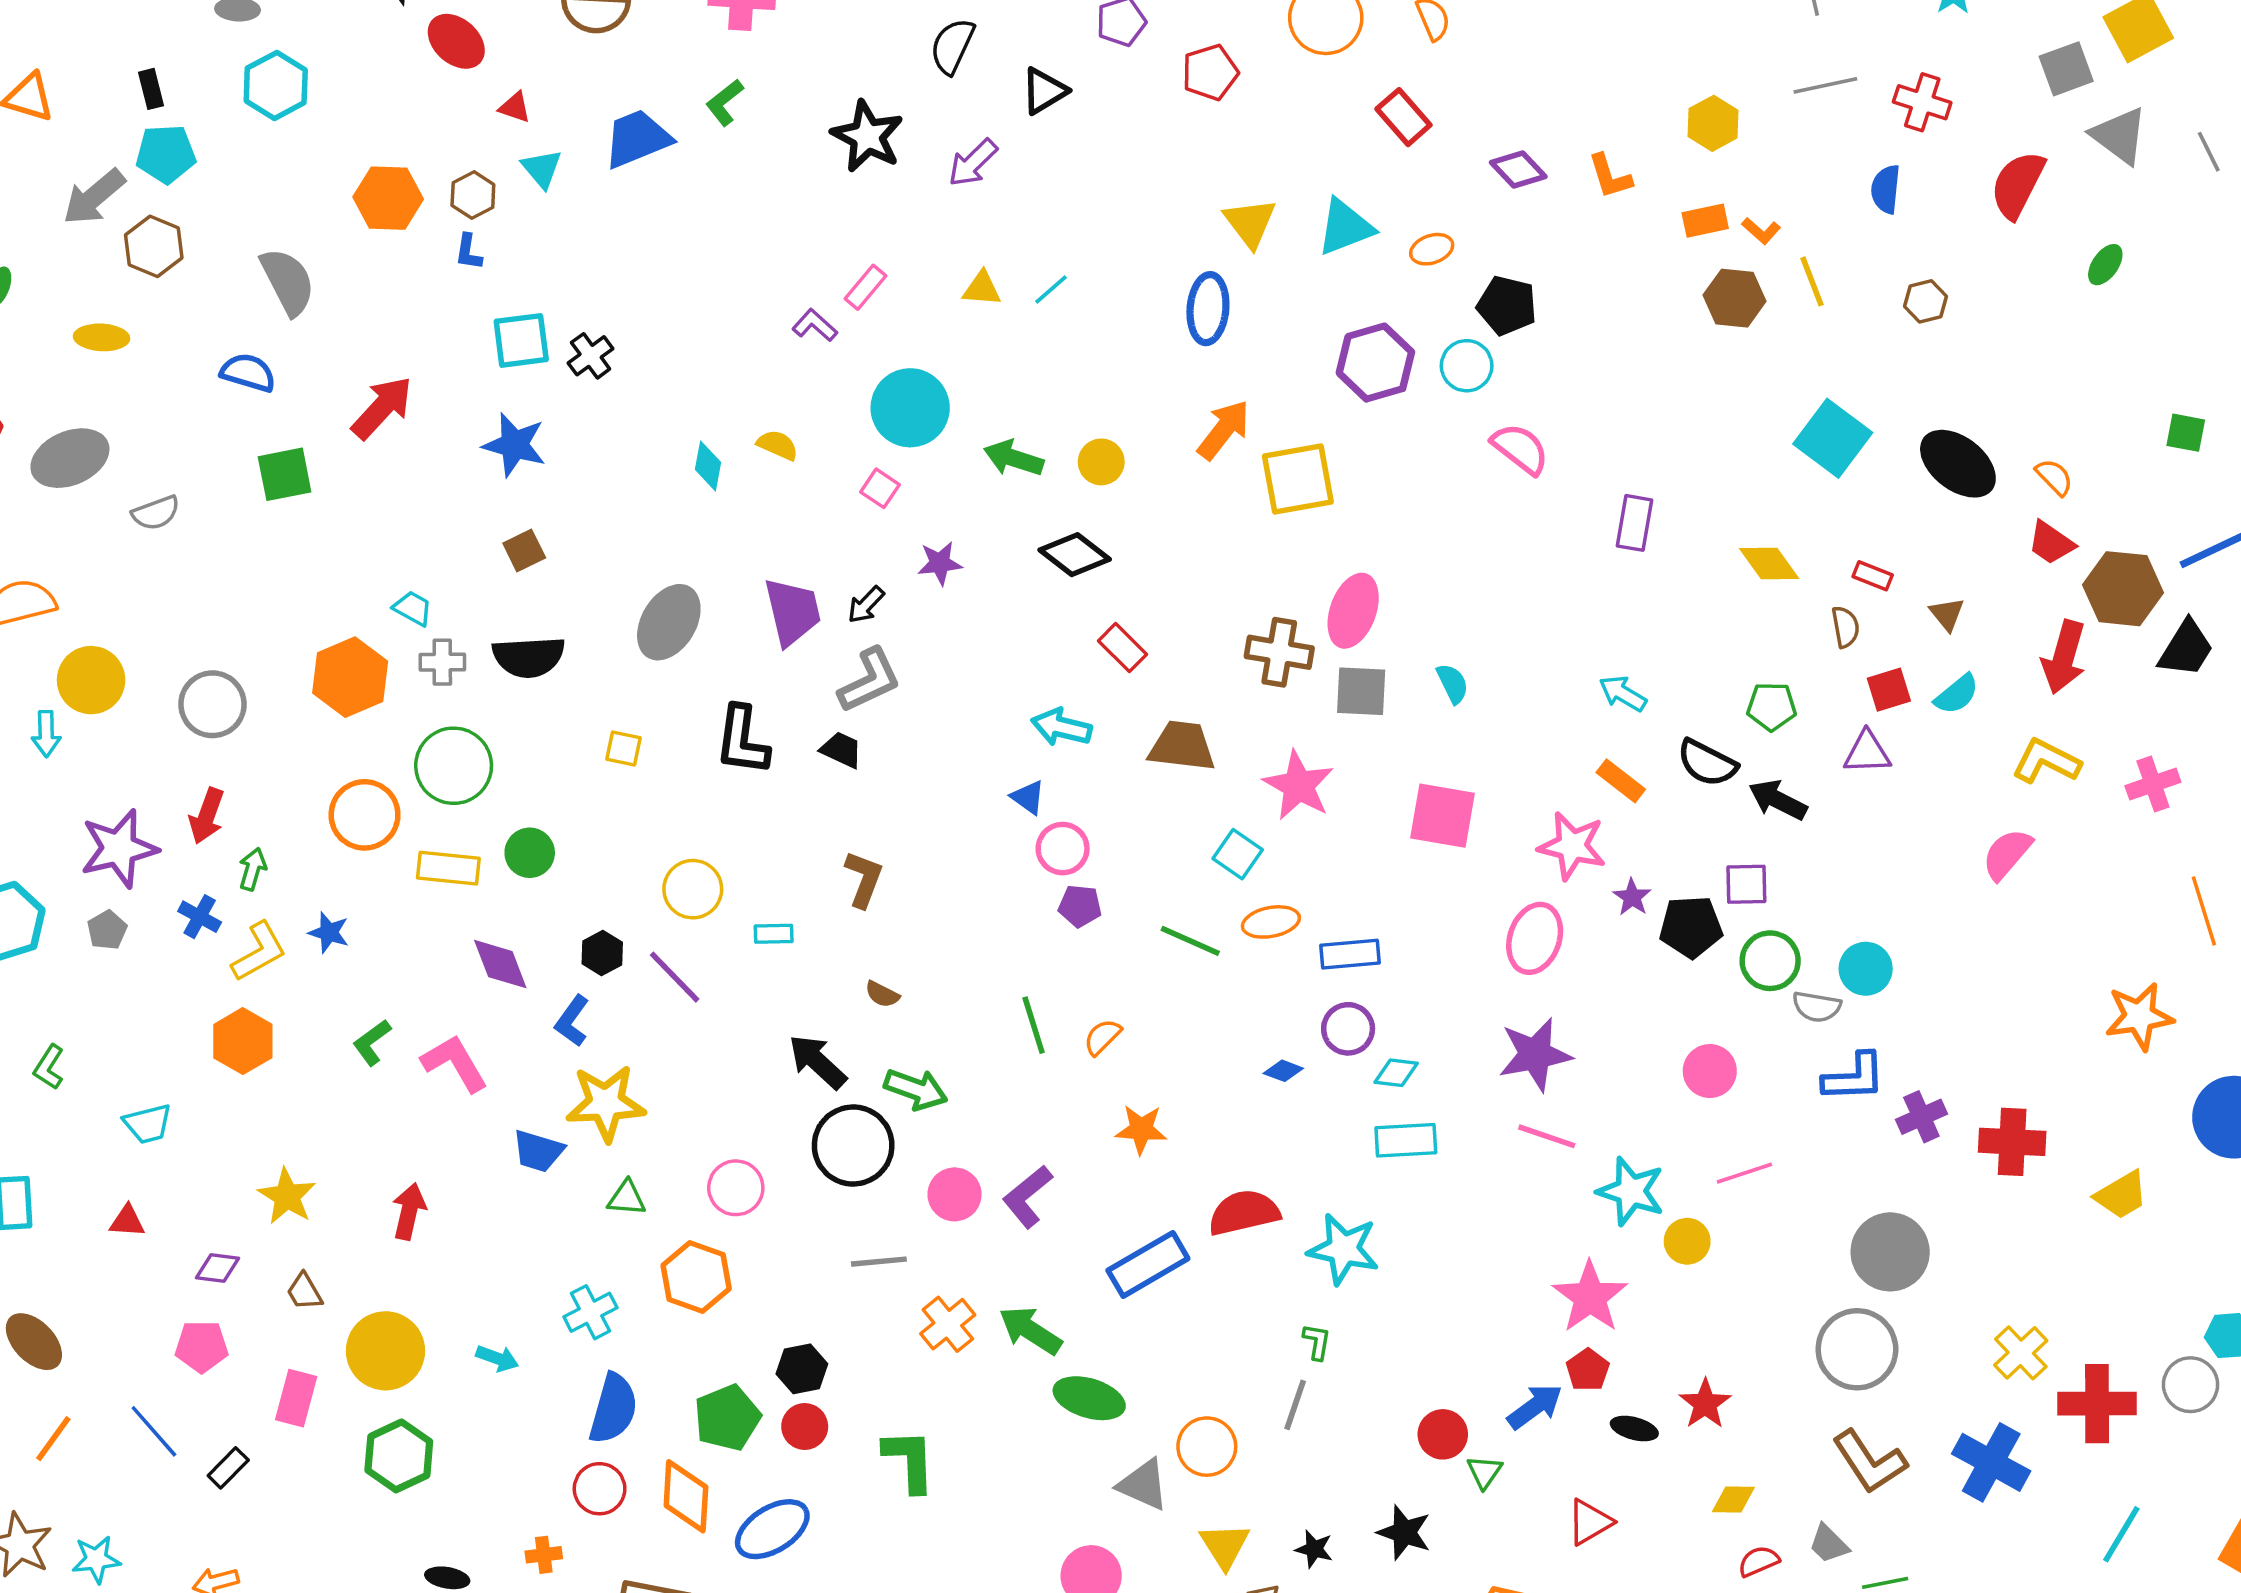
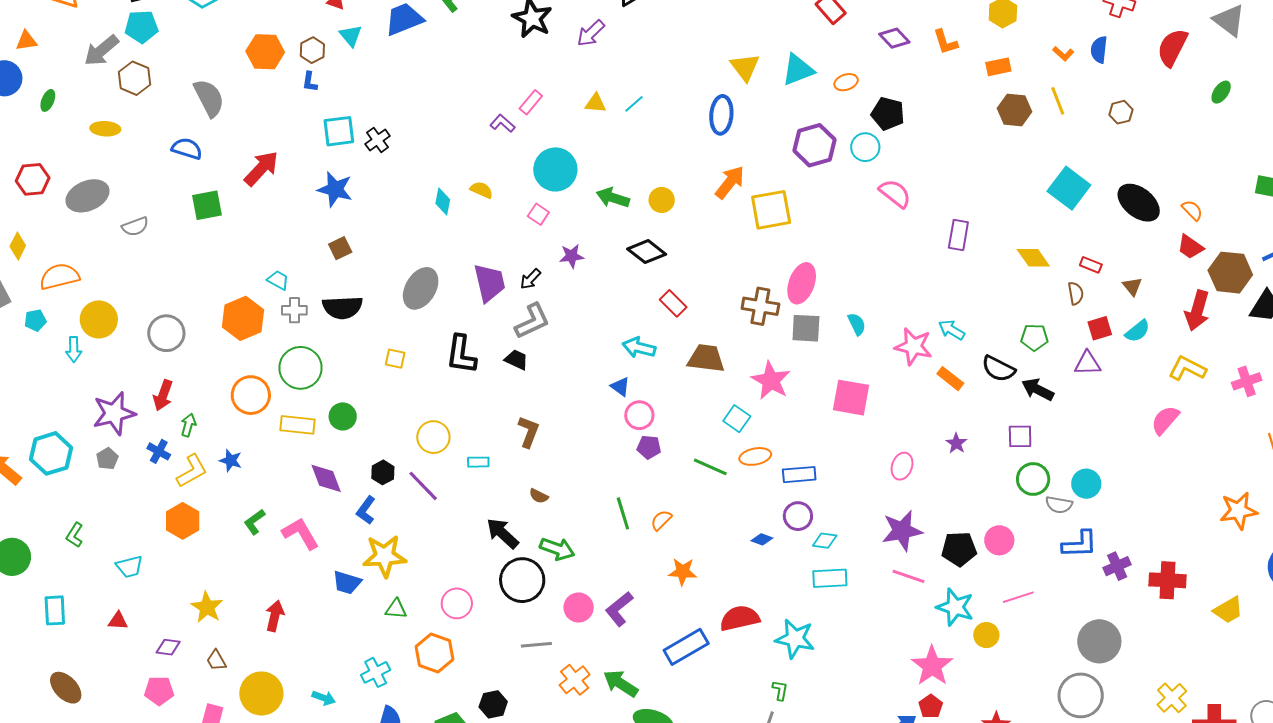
orange L-shape: (1761, 231) -> (1063, 54), moved
pink star: (1572, 846) -> (913, 346), moved
black pentagon: (1691, 927) -> (959, 549), moved
pink ellipse: (1535, 938) -> (902, 466), size x0.7

